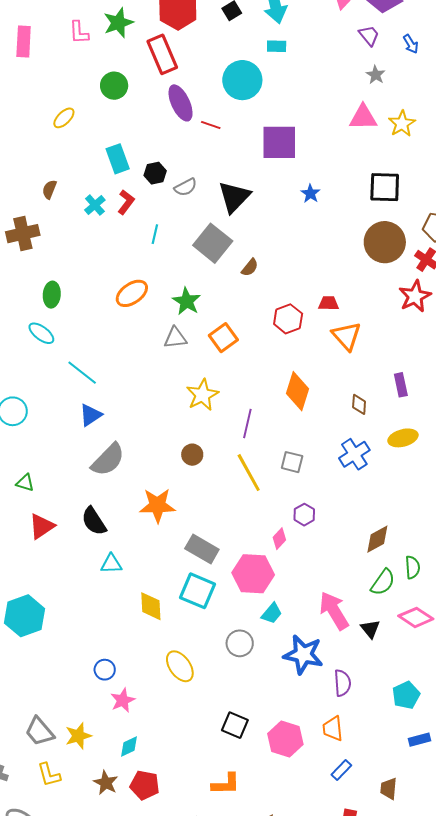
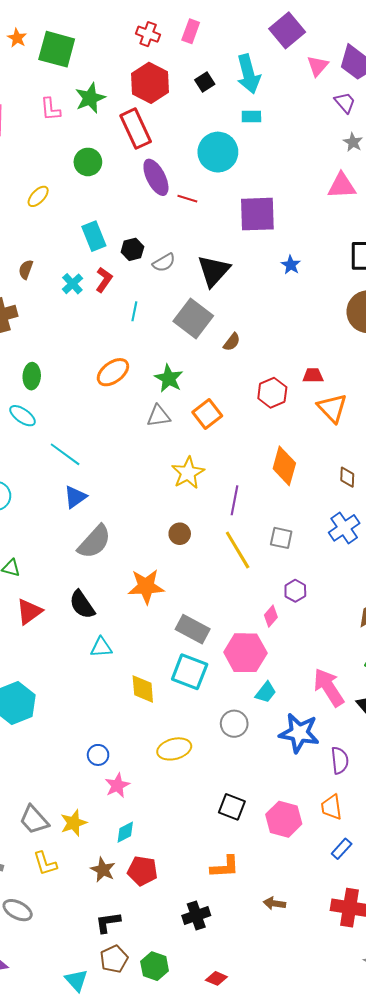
yellow ellipse: (180, 666) -> (174, 749), turned -68

